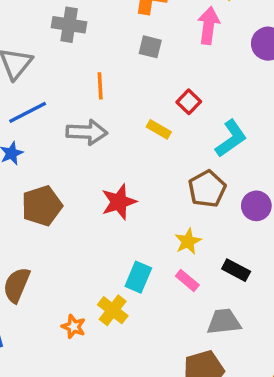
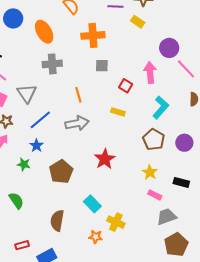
pink arrow: (209, 26) -> (150, 73), moved
red square: (189, 102) -> (126, 86), moved
cyan rectangle: (138, 277) -> (92, 204), moved, turned -54
gray trapezoid: (224, 322) -> (167, 217), moved

